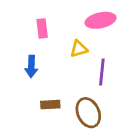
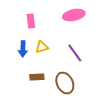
yellow triangle: (79, 49) -> (42, 47), moved
purple line: (102, 72) -> (75, 53), turned -42

